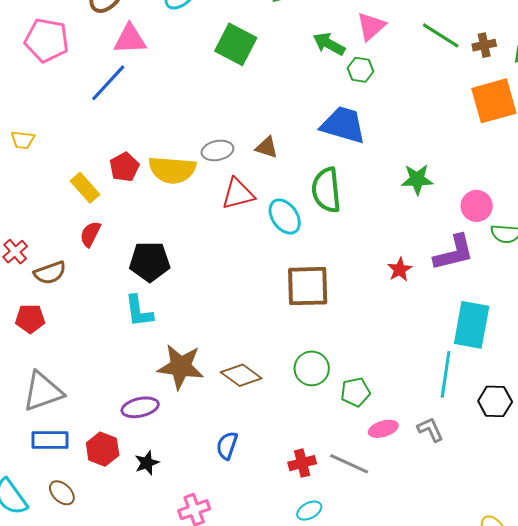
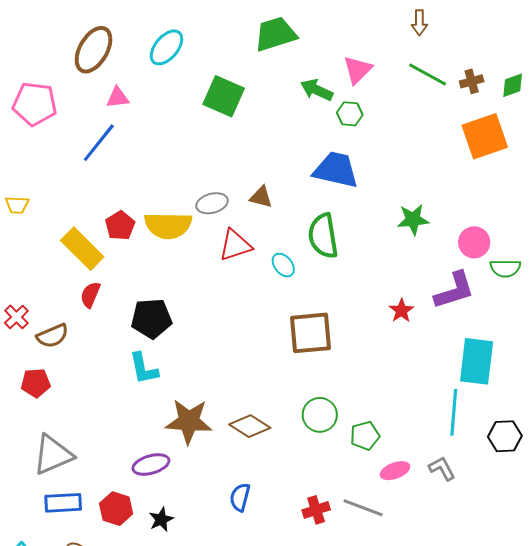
pink triangle: (130, 39) -> (118, 98), size x0.7
yellow rectangle: (85, 188) -> (82, 249), size x1.4
cyan ellipse: (285, 217) -> (283, 265), size x0.7

